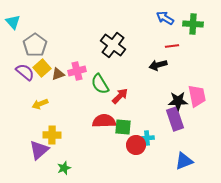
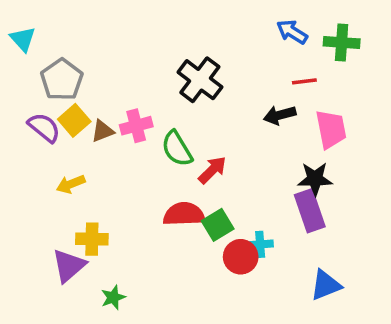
pink trapezoid: (197, 96) -> (331, 129), moved
green square: (123, 127) -> (218, 225), turned -36

